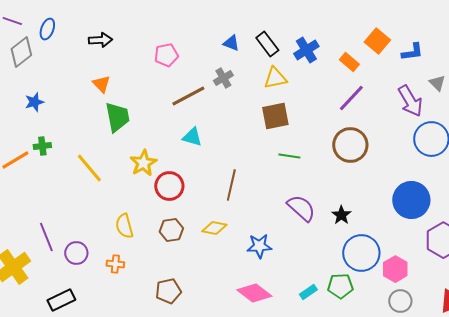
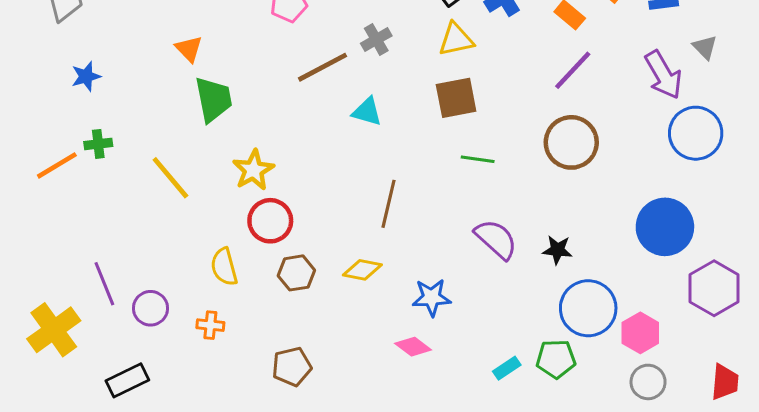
cyan triangle: (192, 137) -> (367, 112), moved
red circle: (169, 186) -> (270, 221), moved
black star: (341, 215) -> (557, 250), turned -30
pink diamond: (254, 293) -> (413, 347), moved, size x0.7

